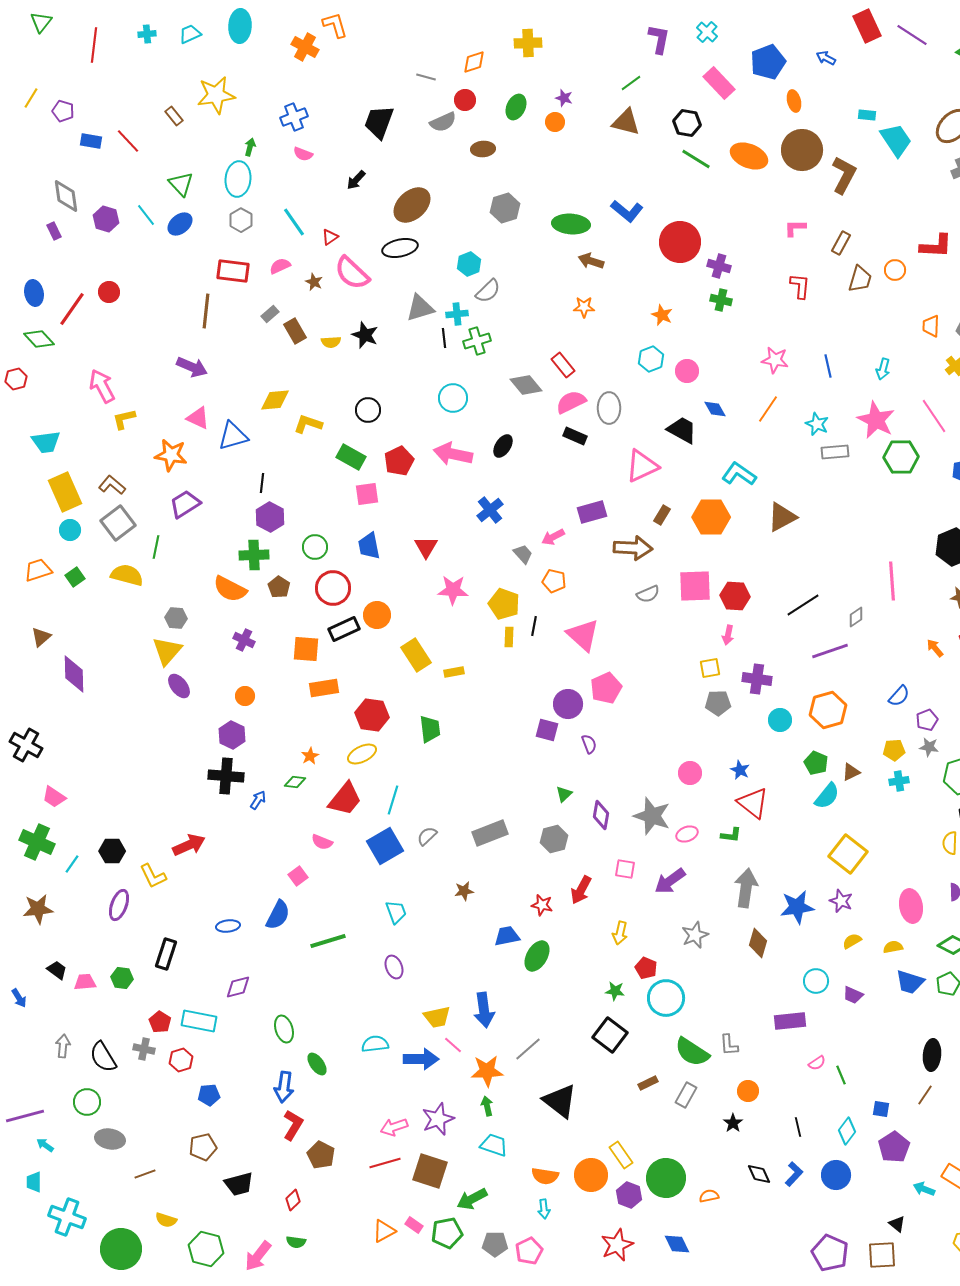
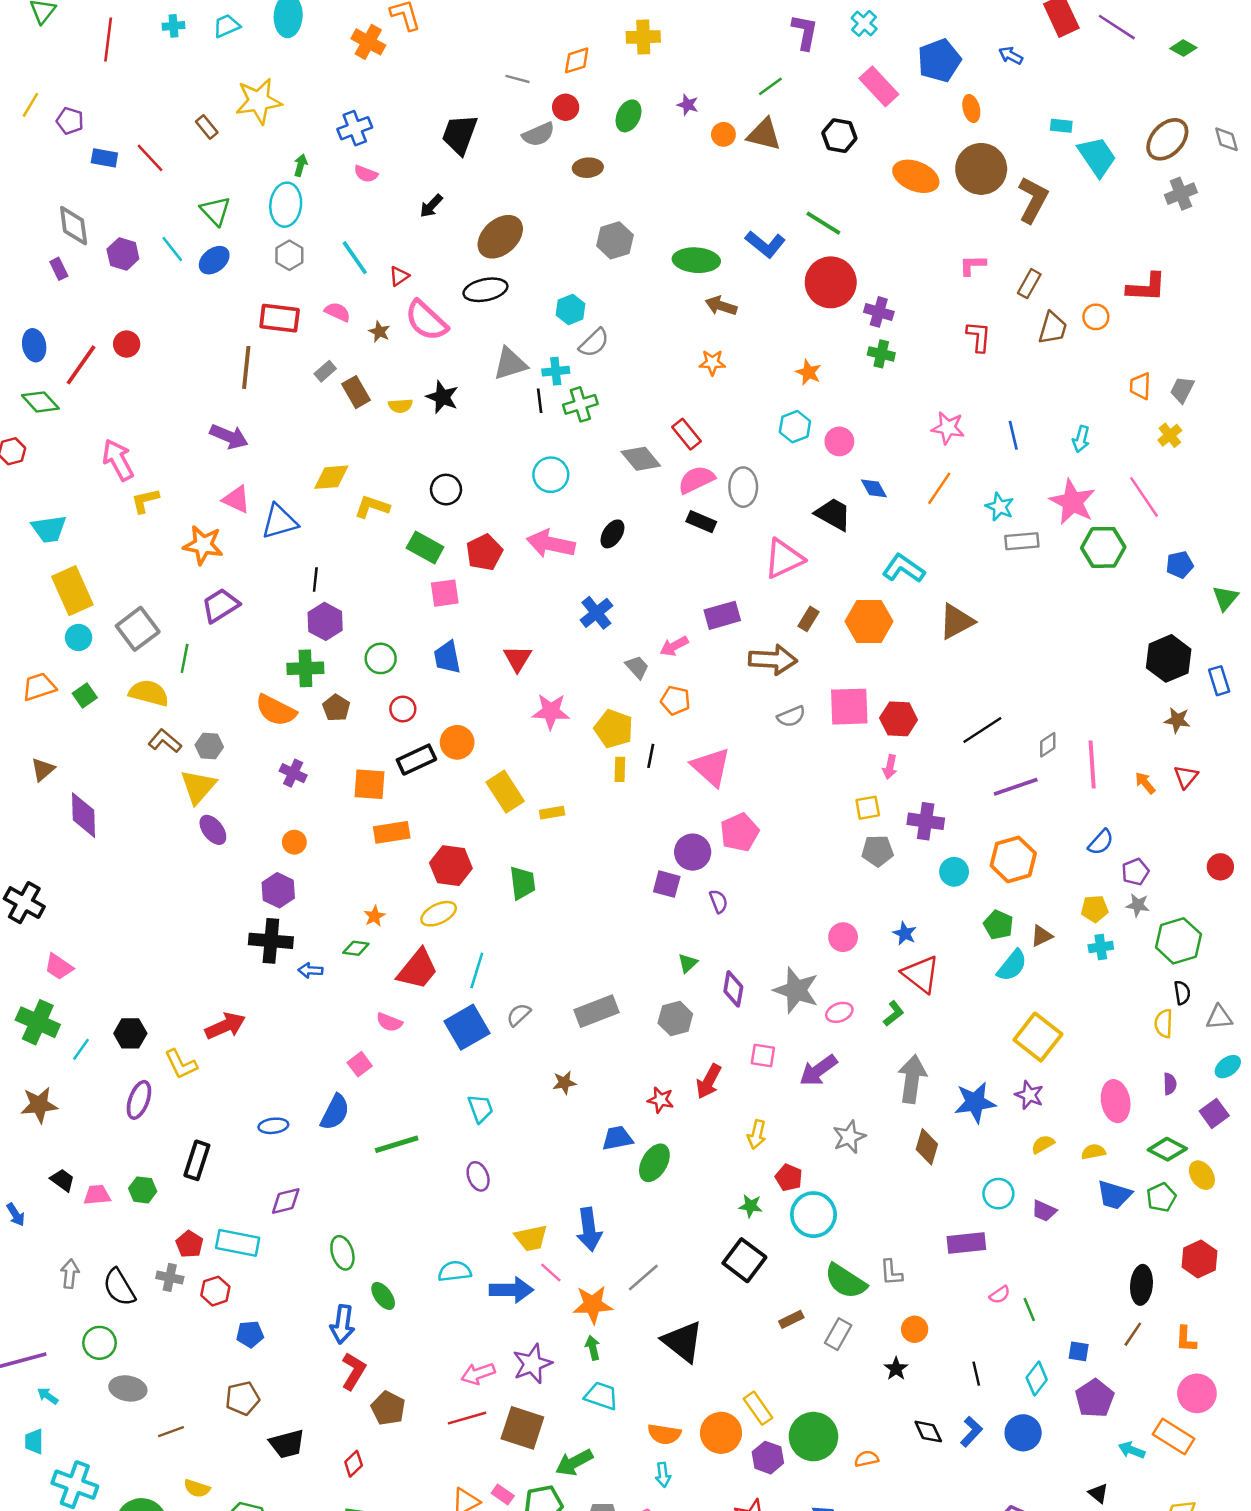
orange circle: (555, 122) -> (723, 134), moved
green line: (696, 159) -> (823, 223), moved
pink semicircle: (280, 266) -> (337, 312), turned 50
brown L-shape: (112, 485) -> (165, 741), moved
pink line: (892, 581) -> (1092, 765), moved
red circle: (333, 588) -> (403, 709), size x0.6
blue arrow: (258, 800) -> (310, 970), turned -120
green L-shape: (731, 835) -> (894, 1014), turned -45

